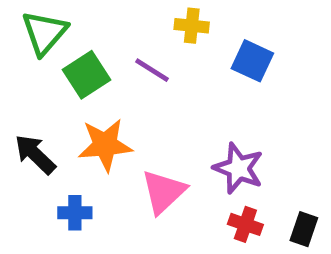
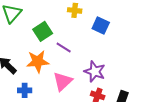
purple line: (152, 70) -> (64, 47), moved
green square: (86, 75) -> (43, 31), moved

